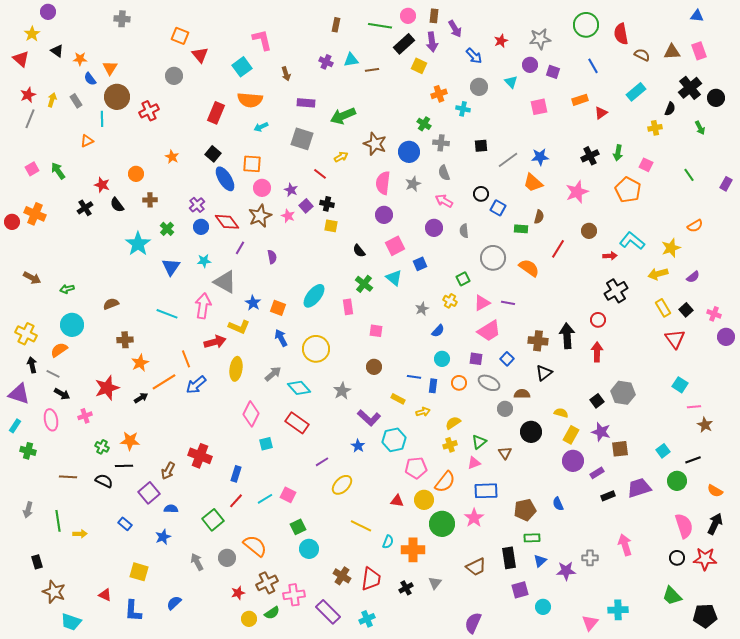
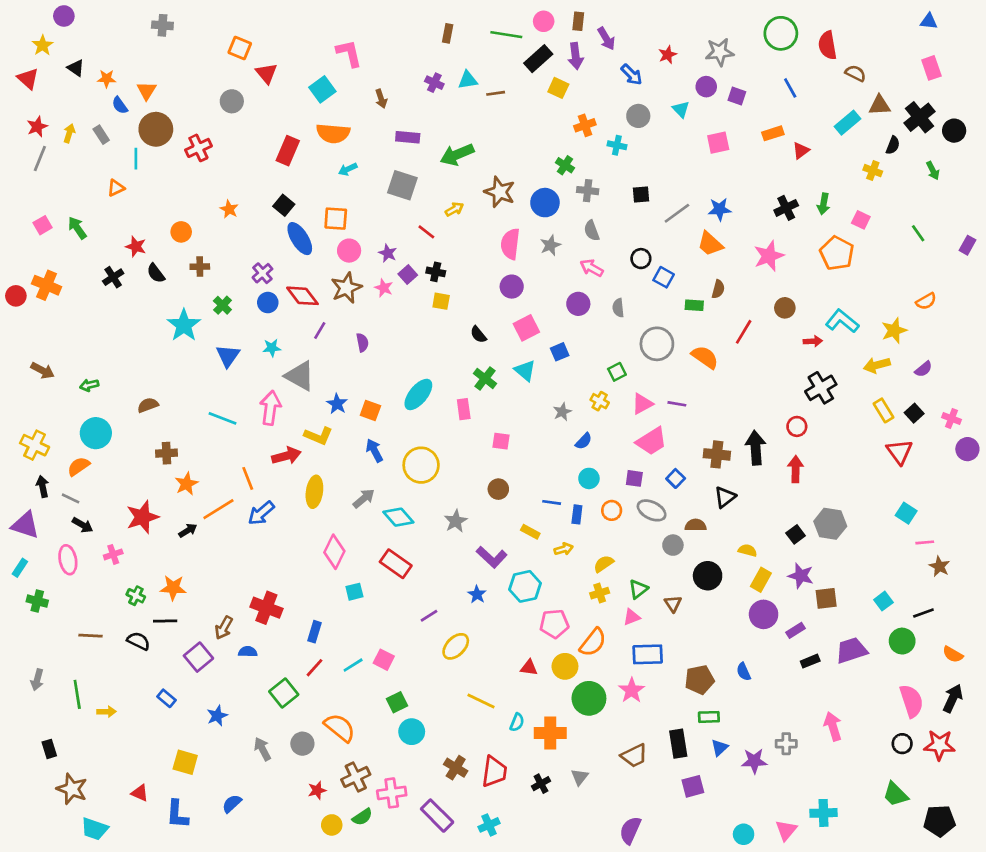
brown triangle: (672, 52) -> (879, 105), moved
yellow cross: (655, 128) -> (873, 171), turned 32
blue semicircle: (171, 509) -> (248, 652), moved
cyan circle: (543, 607) -> (744, 834), moved

